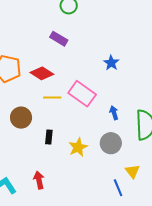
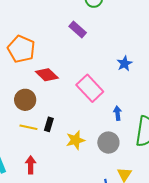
red diamond: (42, 73) -> (47, 75), moved
yellow line: (52, 98) -> (28, 127), moved

